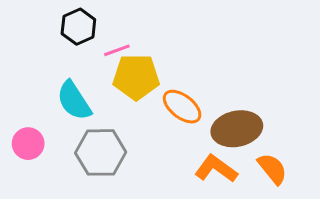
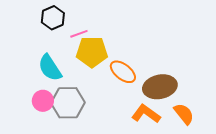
pink circle: (28, 144) -> (43, 101), moved

